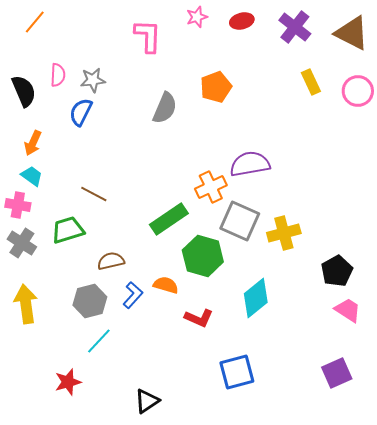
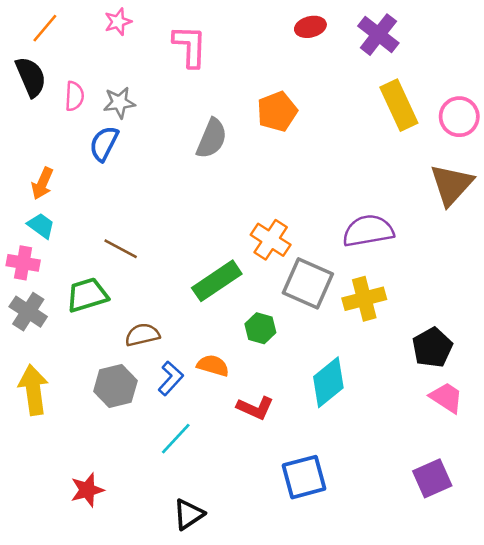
pink star: (197, 17) -> (118, 22), moved
brown triangle: (352, 33) -> (452, 185), moved, turned 45
yellow rectangle: (311, 82) -> (399, 105), size x1.5
black semicircle: (24, 91) -> (31, 77), moved
purple semicircle: (250, 164) -> (368, 231), moved
orange cross: (211, 187) -> (271, 240), turned -32
green hexagon: (203, 256) -> (260, 328), size x0.6
cyan line: (99, 341) -> (176, 439), moved

